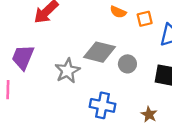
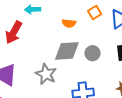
orange semicircle: (118, 12) -> (69, 23), moved

